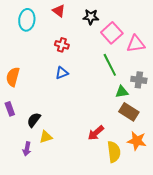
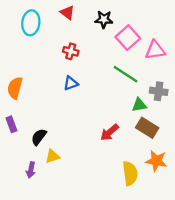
green line: (110, 65) -> (126, 74), turned -30
red arrow: (96, 133) -> (110, 132), moved

